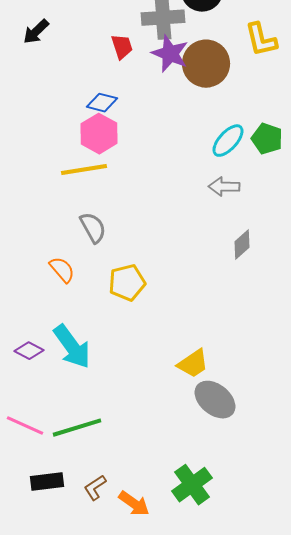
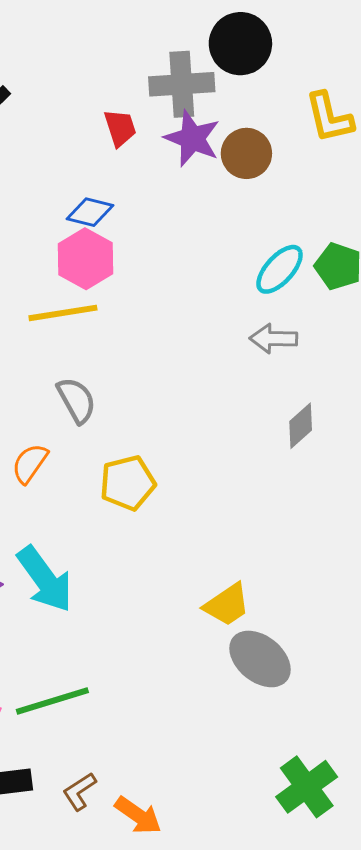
brown circle: (206, 64) -> (246, 153), size x0.7
orange semicircle: (62, 270) -> (30, 463), turned -104
green cross: (192, 485) -> (307, 787), moved

